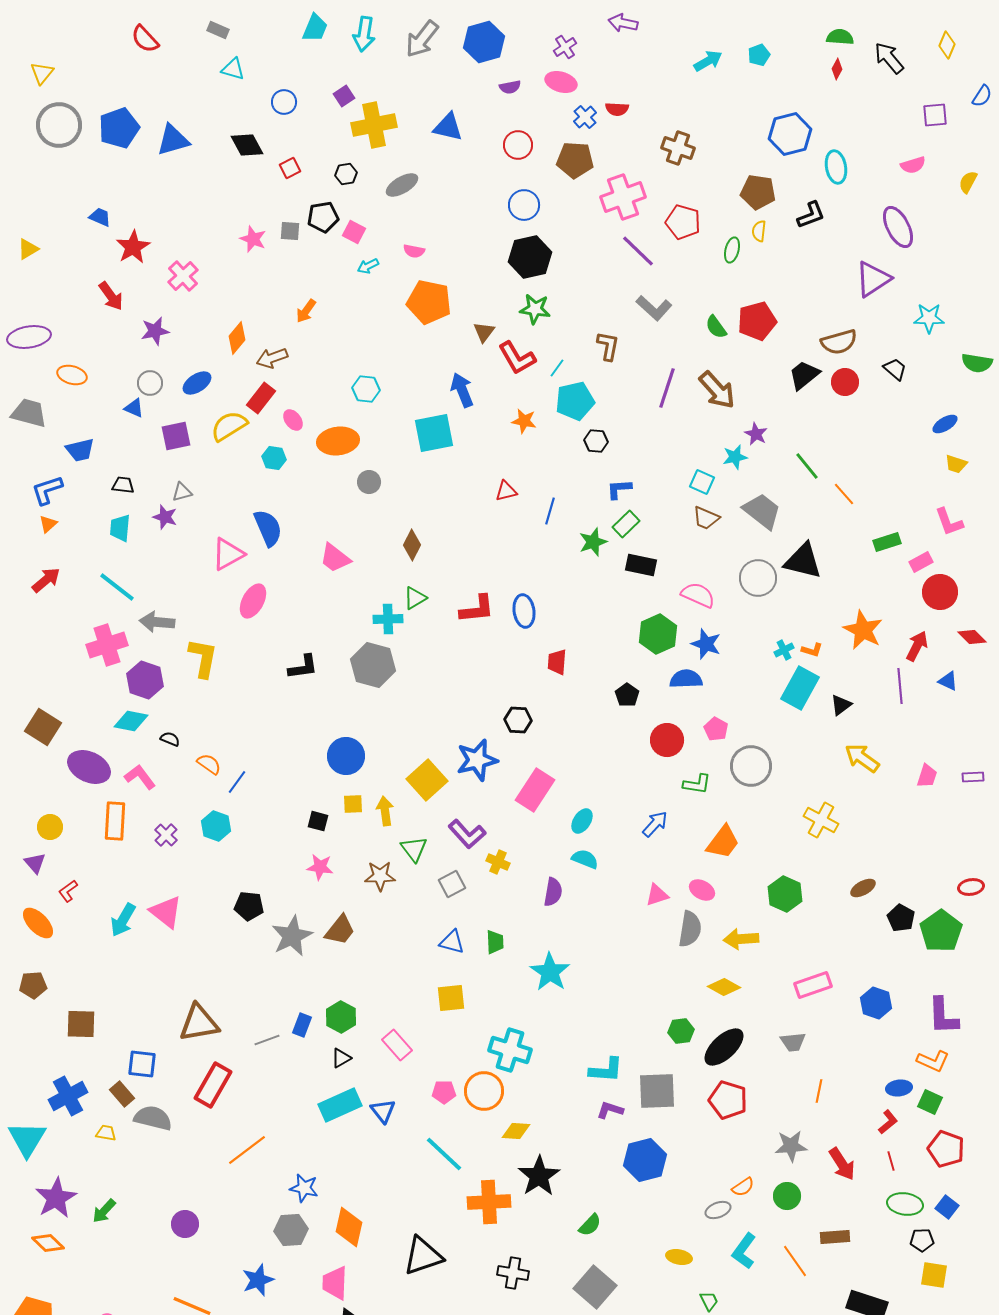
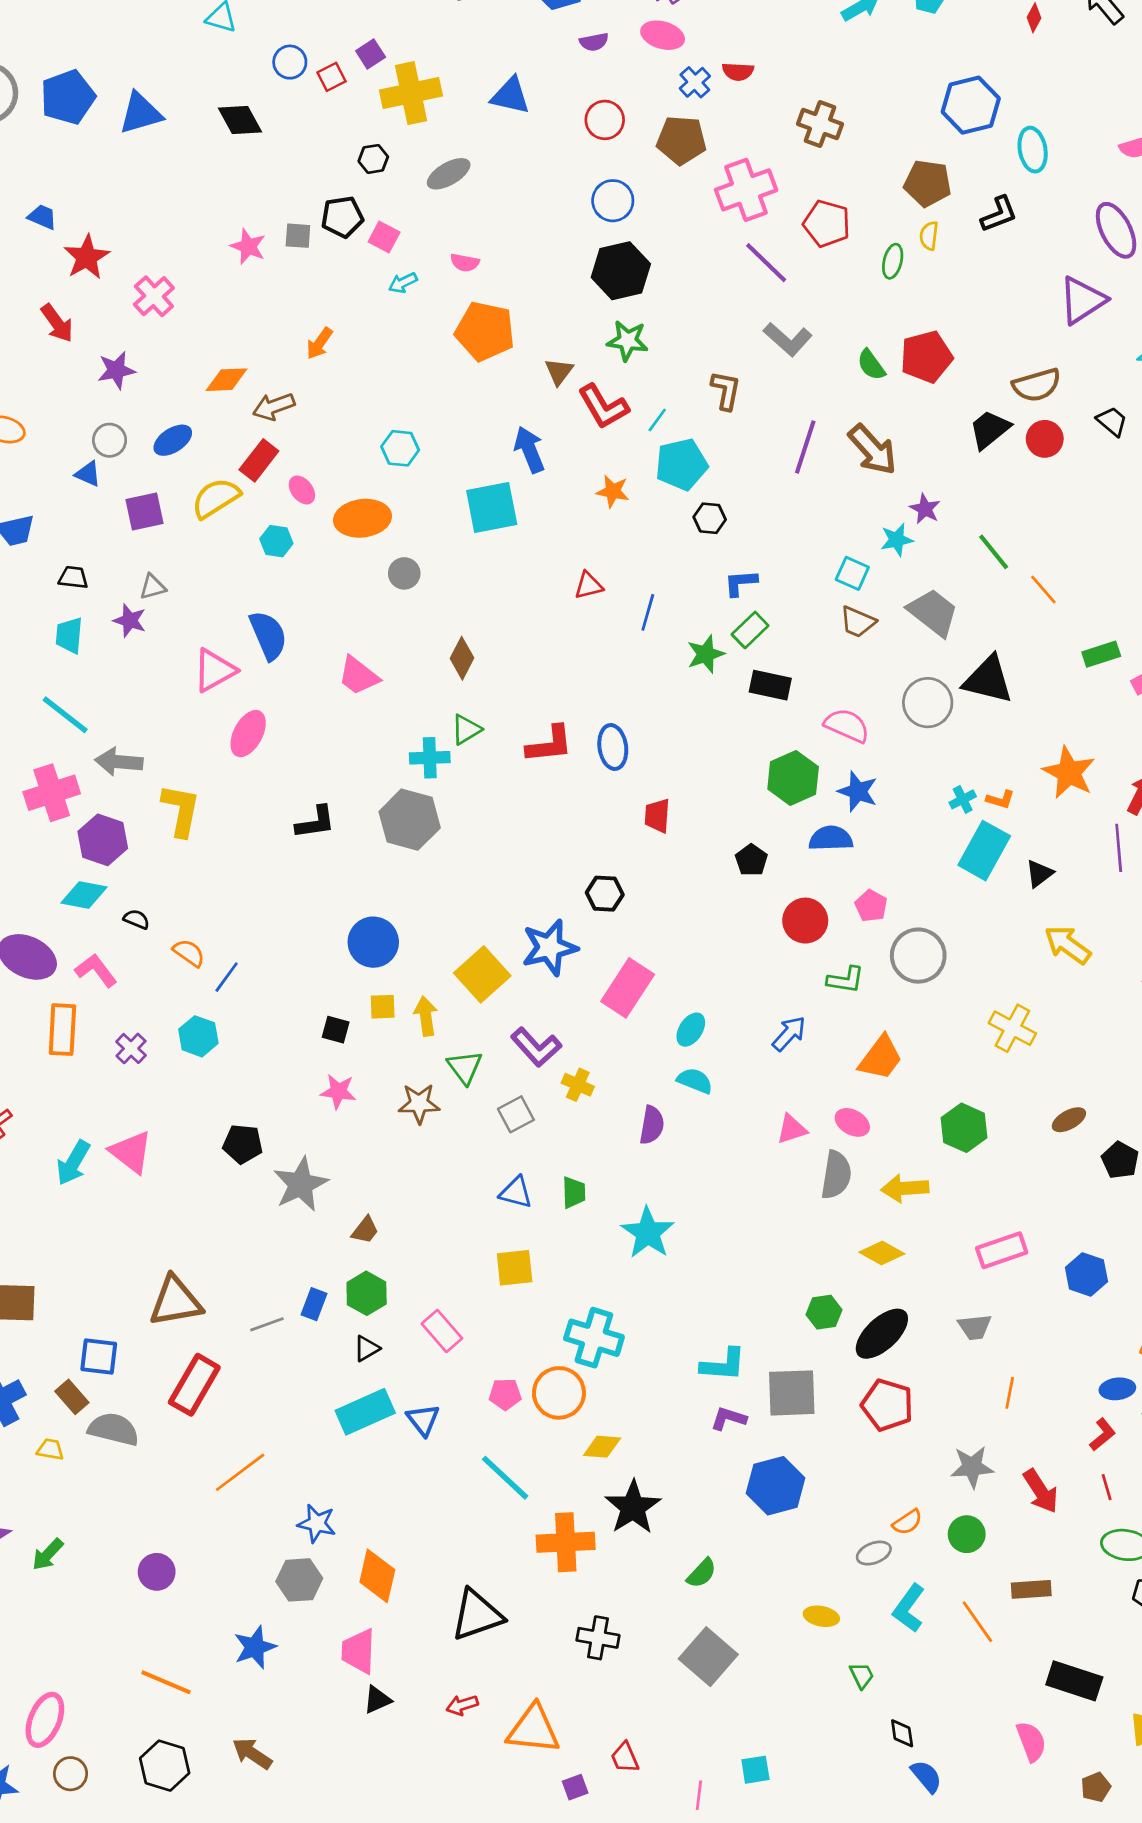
red square: (290, 168) -> (332, 77), moved
orange diamond: (237, 338) -> (227, 380), turned 48
brown trapezoid: (340, 930) -> (365, 1230), moved, size x0.7

